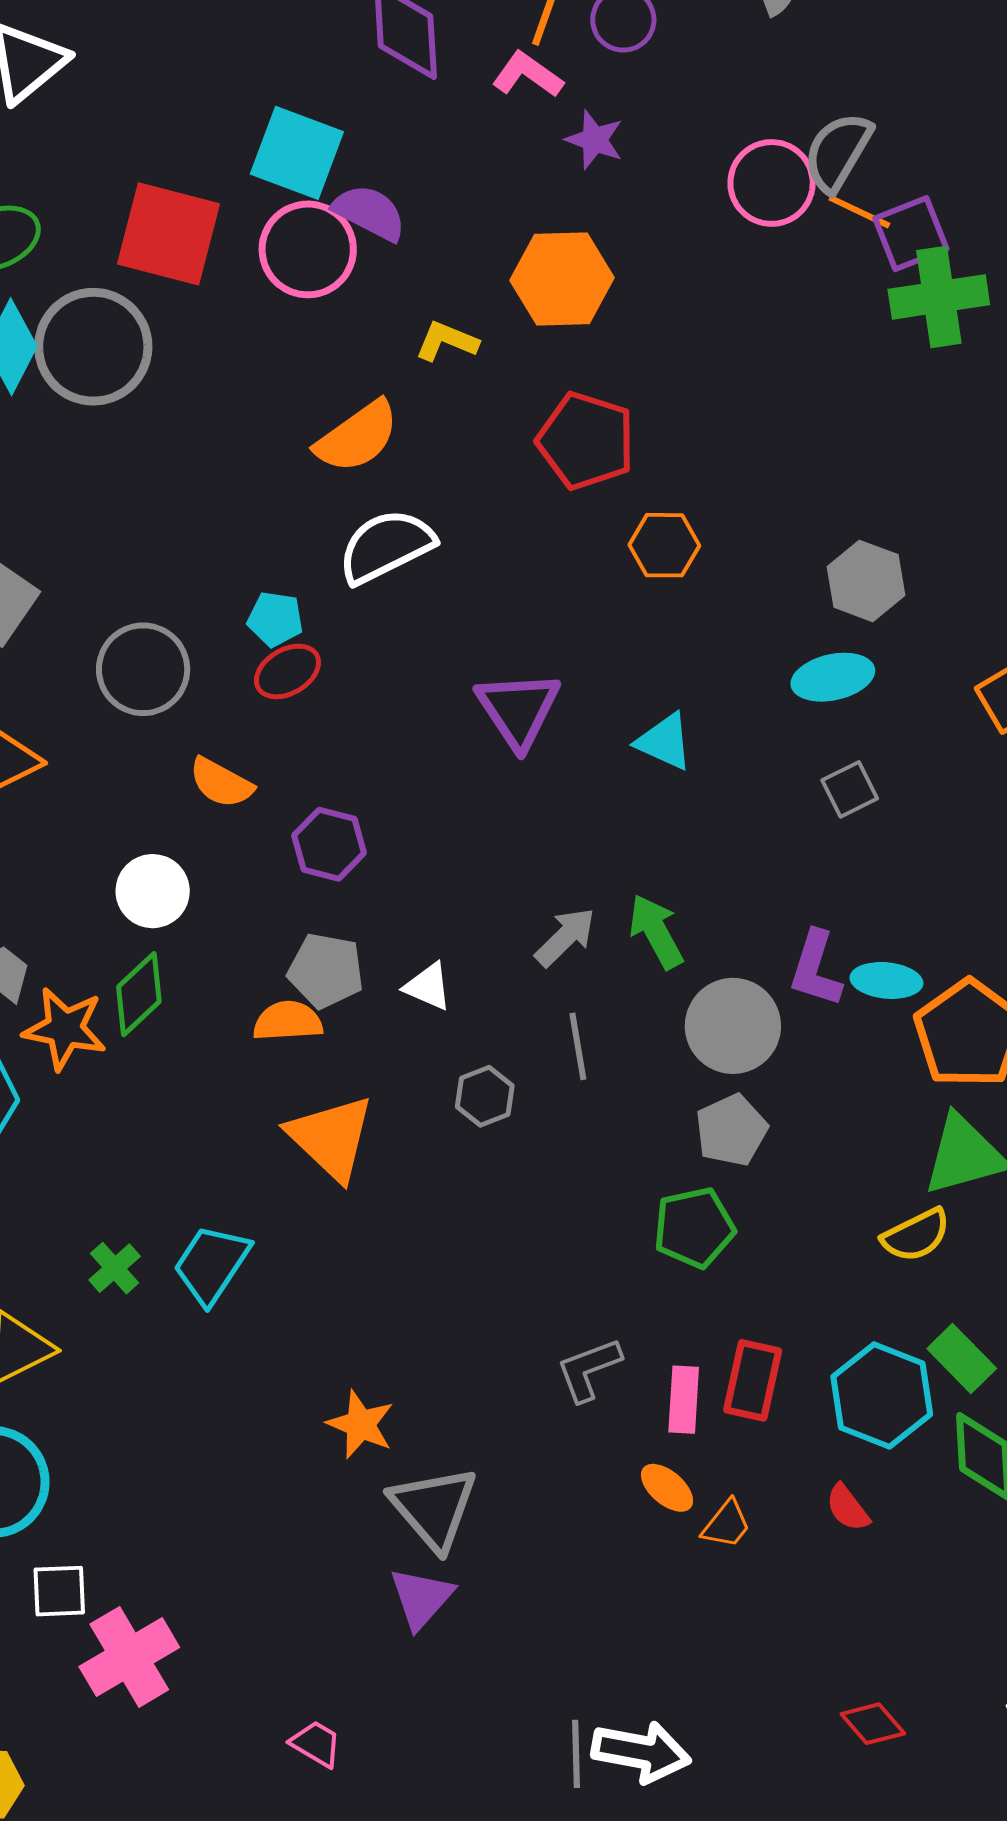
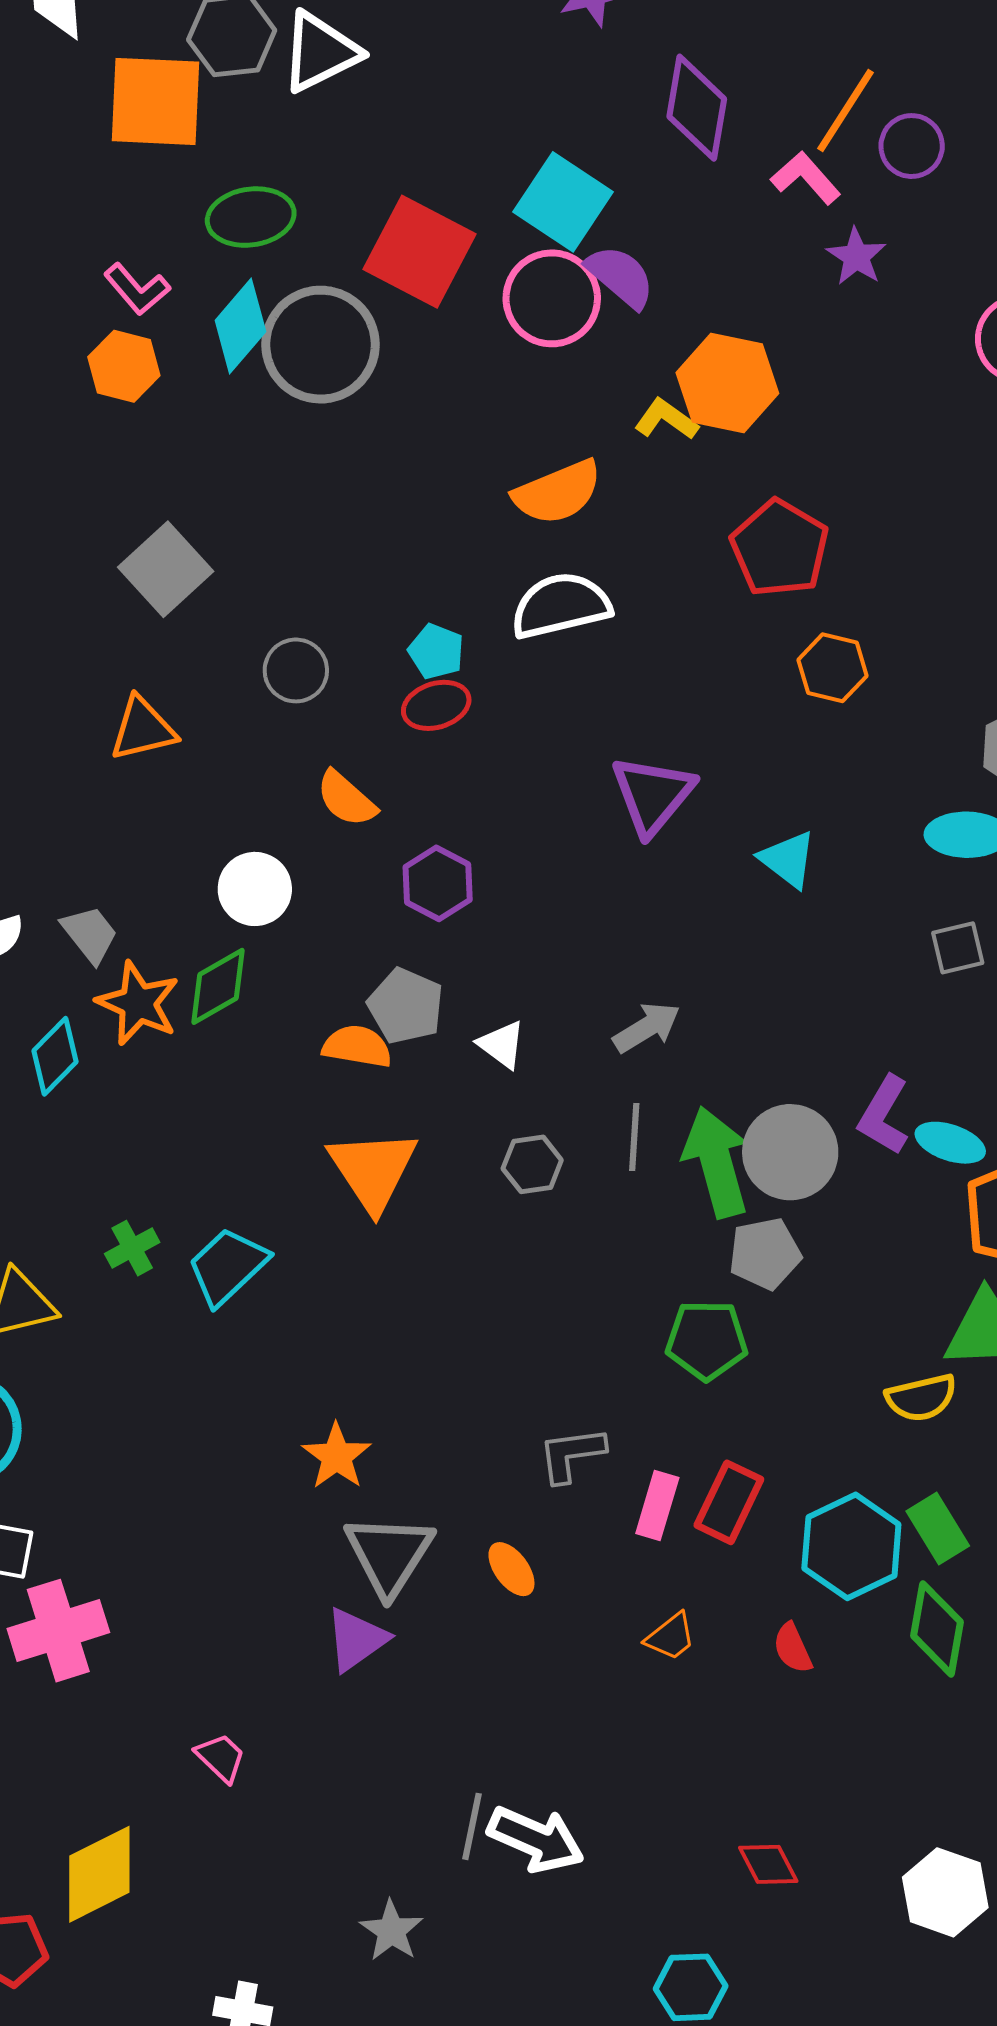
orange hexagon: (562, 279) -> (727, 383), moved
gray circle: (143, 669) -> (296, 670), size x0.7
green arrow: (656, 931) -> (716, 1162), moved, size x1.4
orange ellipse: (667, 1488) -> (511, 1569), moved

